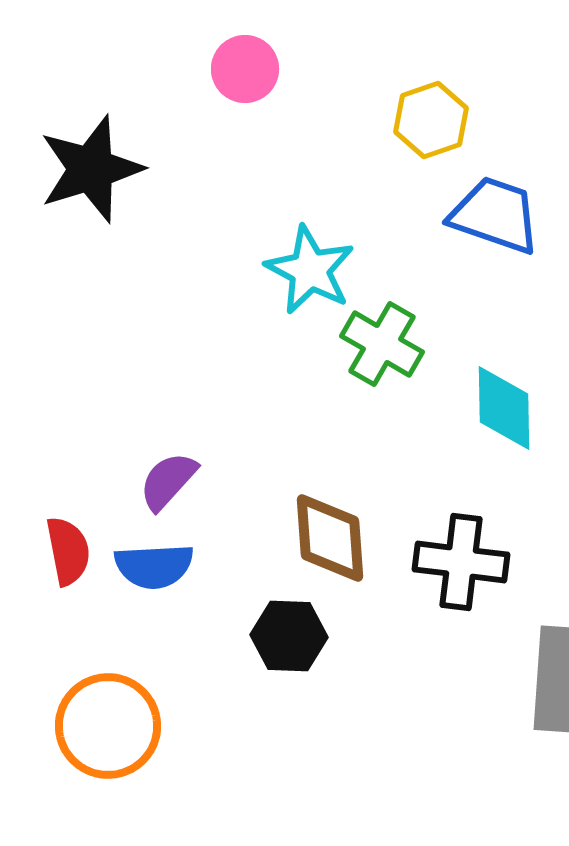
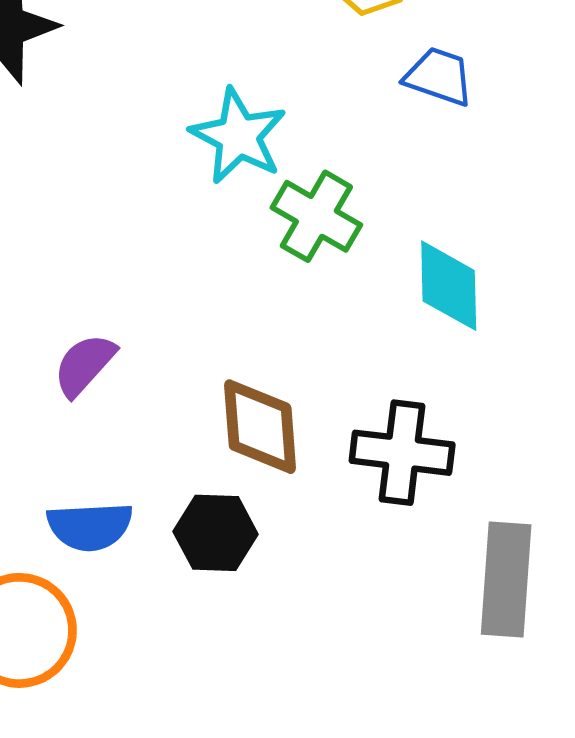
blue trapezoid: (495, 215) -> (439, 76), size x0.7
blue semicircle: (154, 566) -> (90, 526), moved

